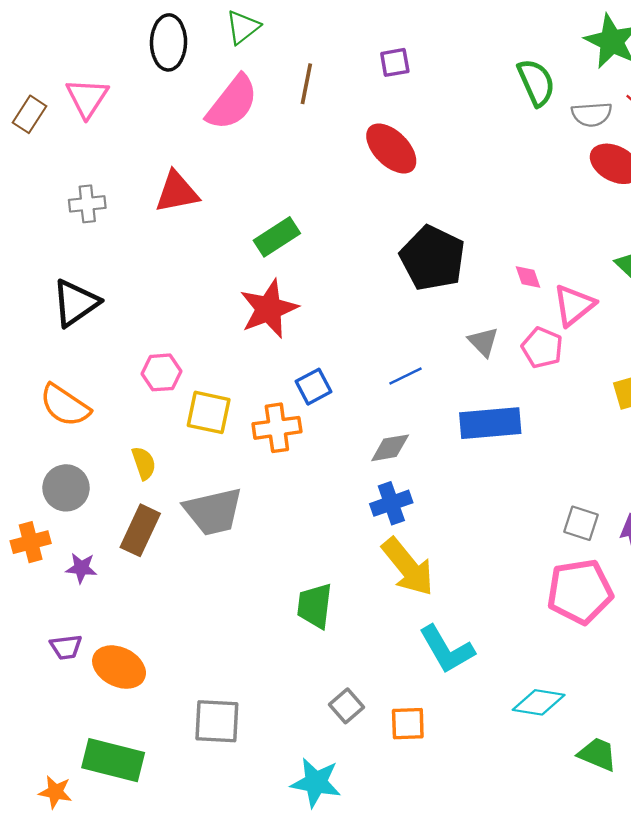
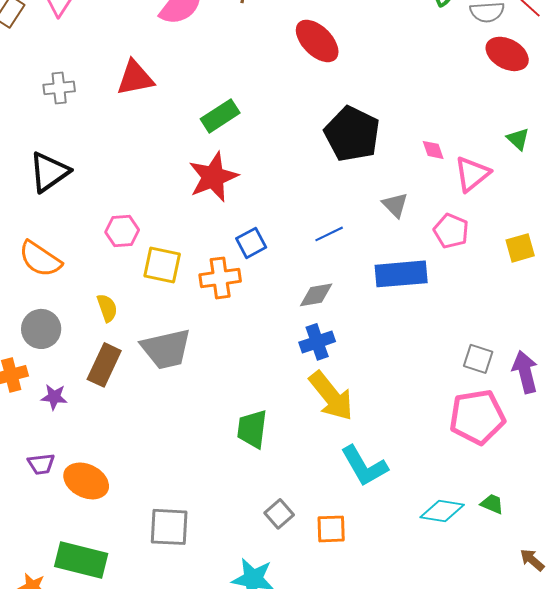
pink pentagon: (542, 348) -> (451, 231), moved
green trapezoid: (598, 754) -> (492, 504), moved, size x0.7

